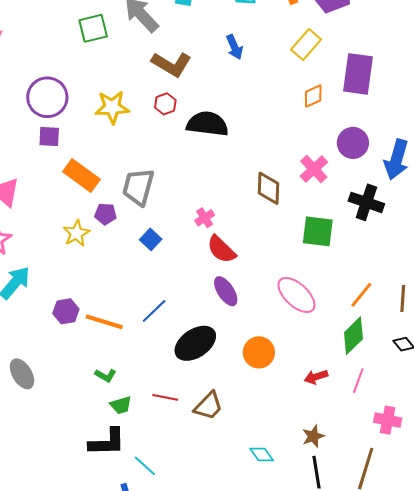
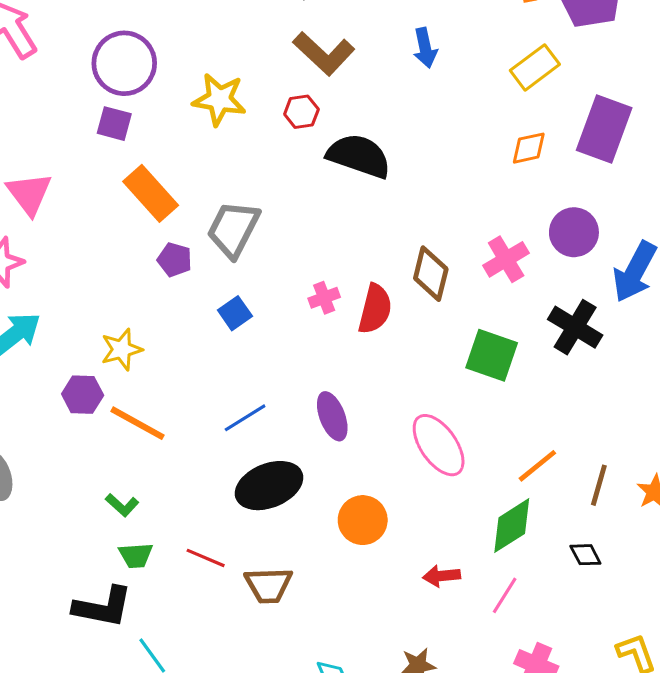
yellow star: (76, 233) -> (122, 349), moved
red semicircle: (221, 249) -> (375, 309), moved, turned -132
blue line: (154, 311) -> (245, 418), moved
brown trapezoid: (208, 406) -> (268, 585), turned 32

